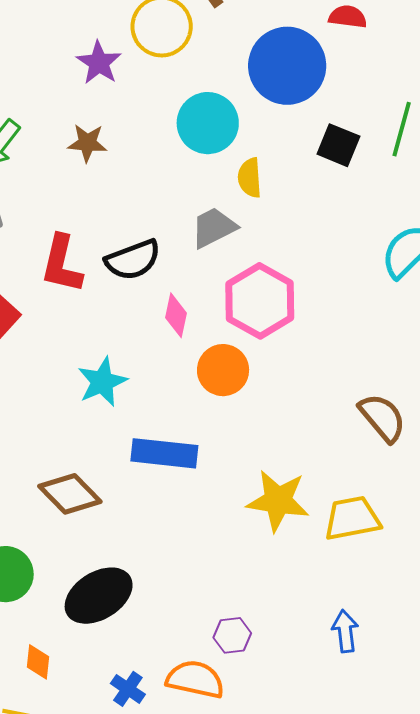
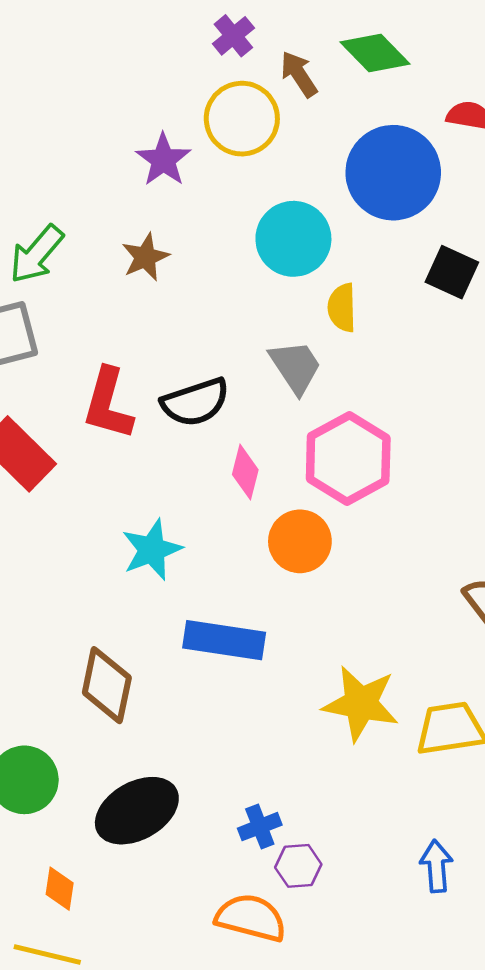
brown star: (87, 143) -> (145, 257), turned -30
gray trapezoid: (214, 228) -> (295, 367), turned 81
brown diamond: (70, 494) -> (107, 685), turned 54
blue cross: (128, 689) -> (260, 827), moved, turned 32

